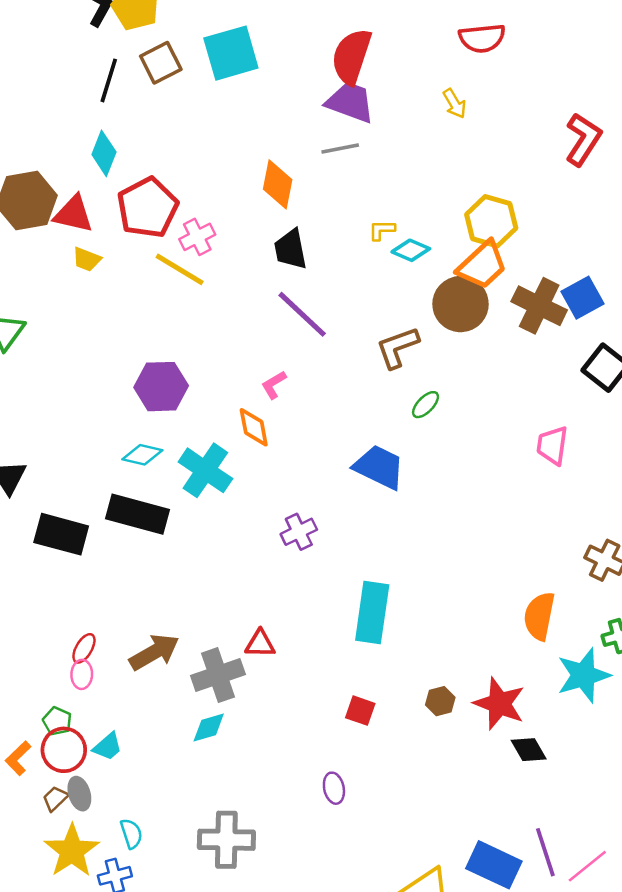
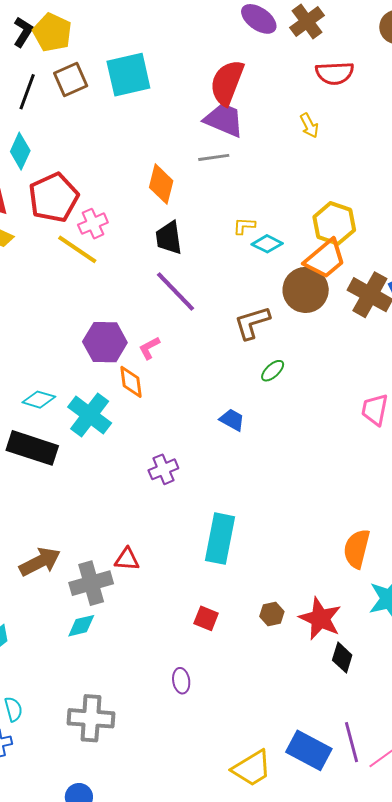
purple hexagon: (161, 387) -> (105, 342), moved
blue trapezoid: (379, 467) -> (232, 420), size x0.6
black diamond: (529, 750) -> (342, 658), turned 44

